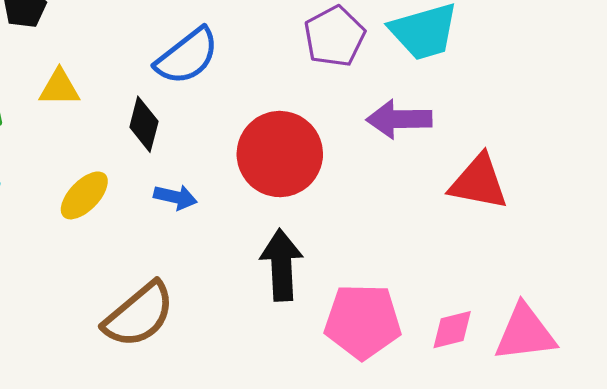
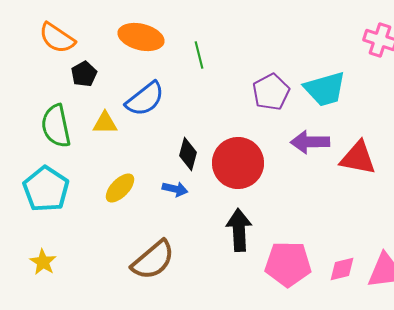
blue semicircle: (187, 56) -> (145, 99), moved
black diamond: (144, 124) -> (188, 154), moved
red triangle: (479, 182) -> (358, 158), moved

